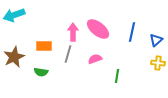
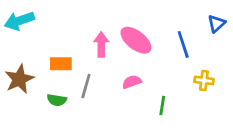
blue line: (132, 32) -> (183, 44), turned -30
blue triangle: (156, 40) -> (216, 24), moved
gray line: (68, 54) -> (86, 86), moved
yellow cross: (158, 63) -> (204, 80), moved

